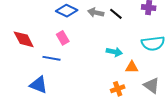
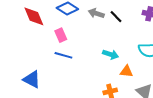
red diamond: (24, 39) -> (34, 16), moved
blue line: (51, 58) -> (63, 55), moved

